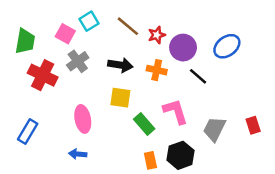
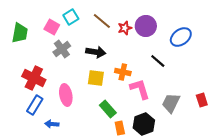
purple circle: (183, 48) -> (146, 26), moved
orange cross: (157, 70) -> (123, 72), moved
red cross: (43, 75) -> (34, 78), moved
green rectangle: (144, 124) -> (108, 109), moved
blue rectangle: (28, 131) -> (35, 105), moved
blue arrow: (78, 154) -> (52, 124), moved

